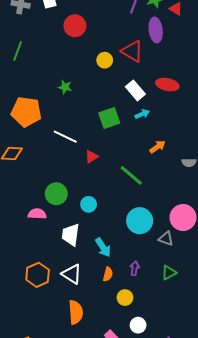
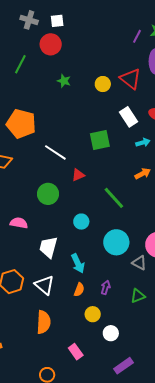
red circle: (75, 26) -> (51, 44), moved
green star: (65, 87) -> (64, 81), moved
cyan arrow: (142, 114) -> (143, 143), moved
green circle: (56, 194) -> (48, 194), moved
cyan circle: (89, 204) -> (81, 222), moved
white circle: (138, 325) -> (111, 333), moved

